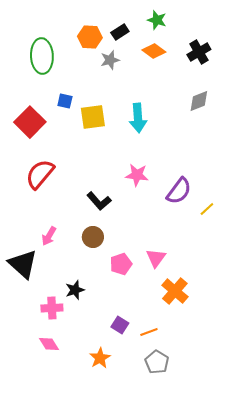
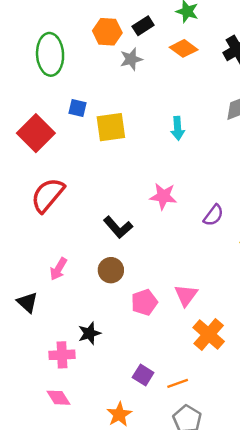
cyan arrow: (138, 118) -> (178, 128), moved, size x0.7
purple semicircle: (179, 191) -> (213, 215), size x0.7
black triangle: (23, 264) -> (27, 302), size x0.6

